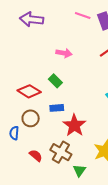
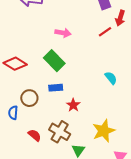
green rectangle: (55, 81) -> (54, 61), size x1.5
red diamond: (29, 91) -> (15, 64), moved
red star: (74, 125) -> (73, 105), size x0.6

